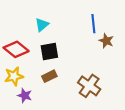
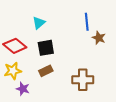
brown cross: (89, 86) -> (83, 80), turned -35

